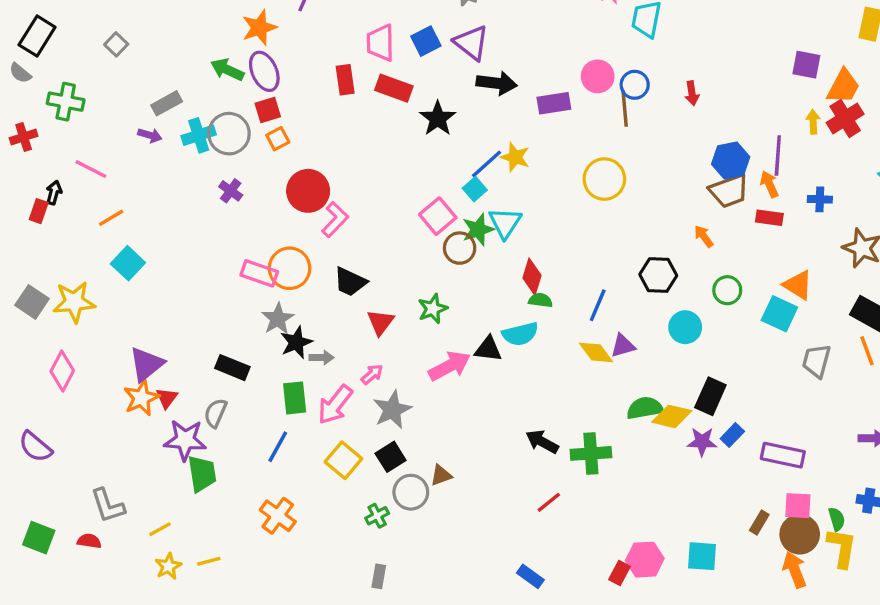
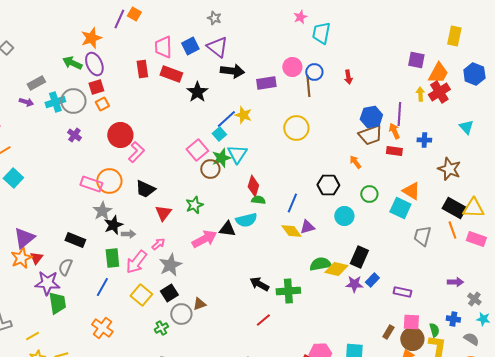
purple rectangle: (783, 455) -> (402, 292), size x0.7

